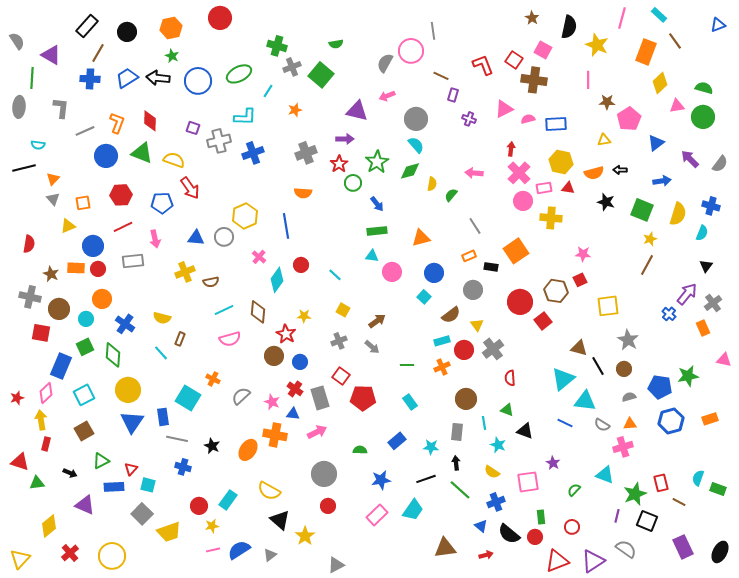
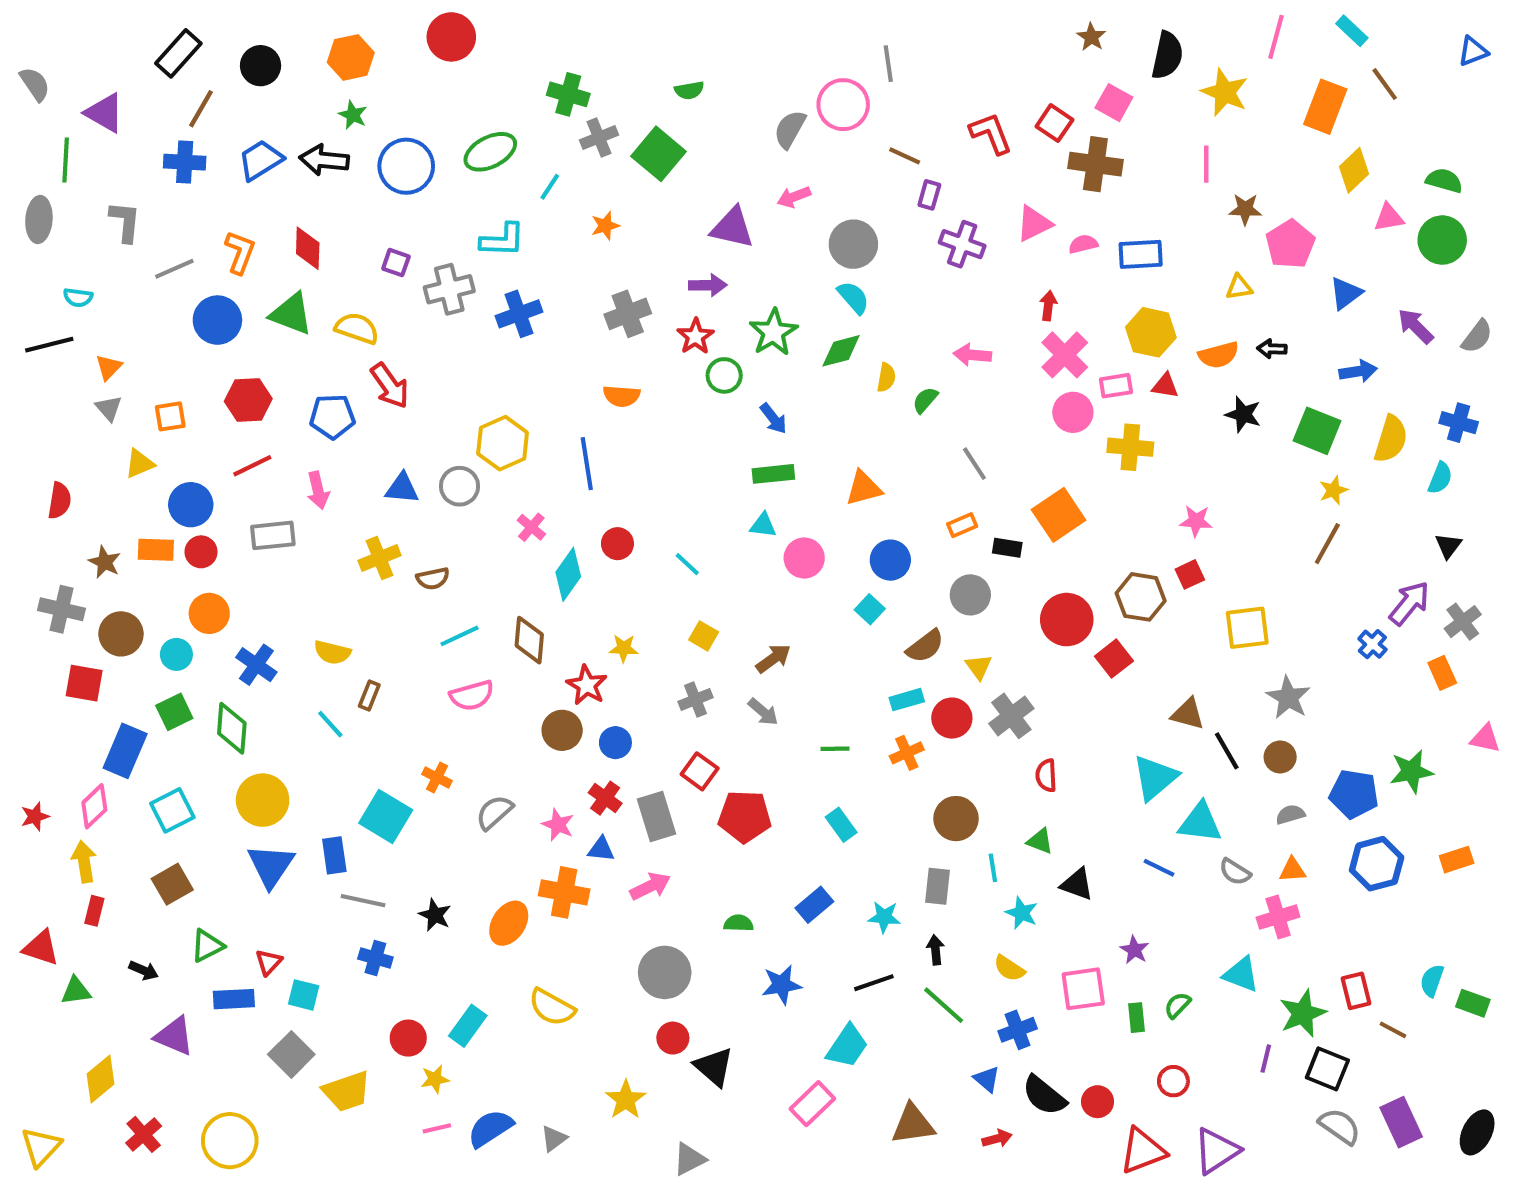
purple cross: (469, 119) -> (962, 244), size x1.5
pink rectangle: (377, 515) -> (812, 1104), moved
green rectangle: (541, 517) -> (1137, 1018), moved
black triangle: (280, 520) -> (714, 1067), moved
gray semicircle: (626, 549) -> (1340, 1126), moved

